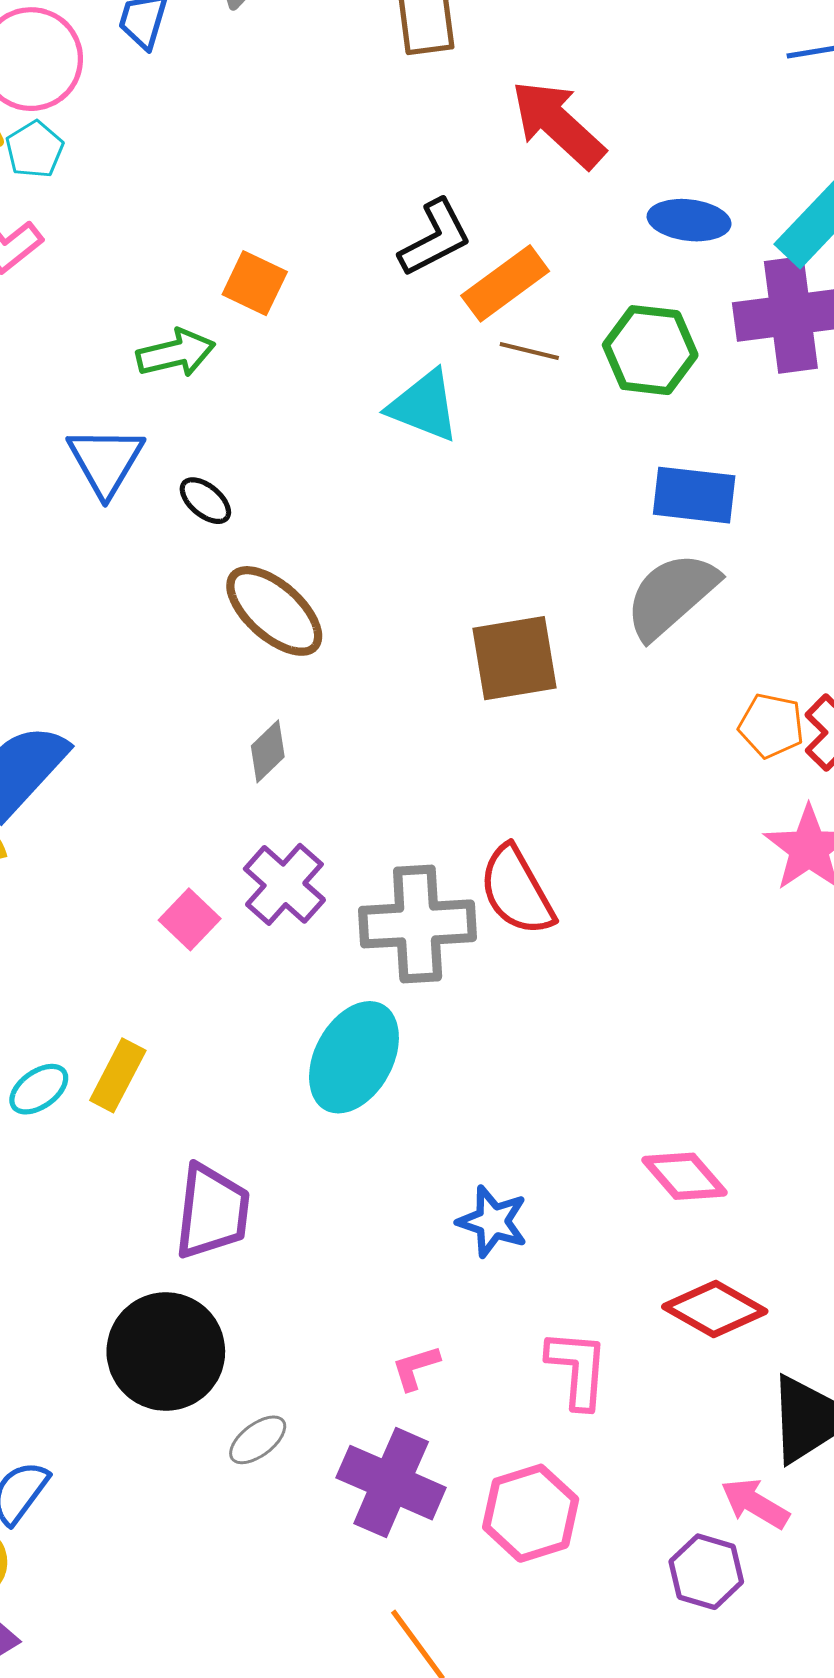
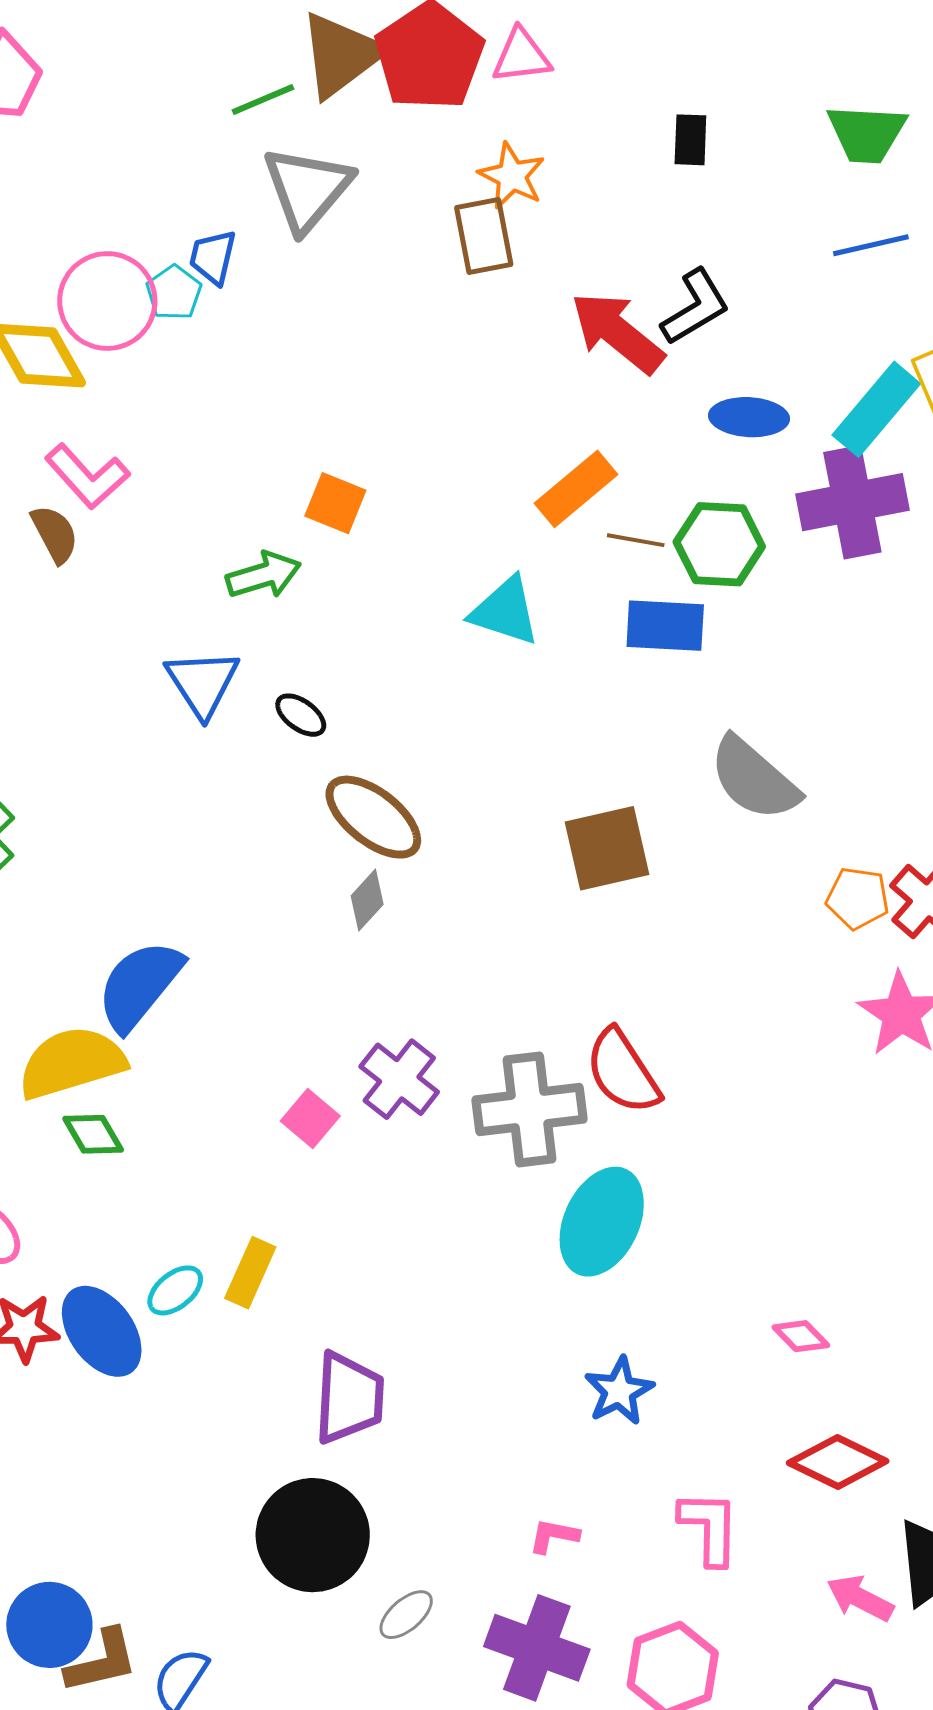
cyan pentagon: (34, 150) -> (174, 293), moved
black L-shape: (435, 238) -> (695, 307), moved
brown line: (529, 351) -> (636, 540), moved
blue rectangle: (694, 495) -> (665, 626), moved
gray semicircle: (671, 595) -> (754, 779), turned -94
gray diamond: (268, 751) -> (367, 900), moved
cyan ellipse: (354, 1057) -> (602, 1222), moved
pink diamond: (684, 1176) -> (801, 1336), size x0.7
blue star: (493, 1222) -> (619, 1391), turned 30
pink L-shape: (416, 1368) -> (554, 1536), turned 32
pink arrow: (755, 1503) -> (860, 1598), moved

